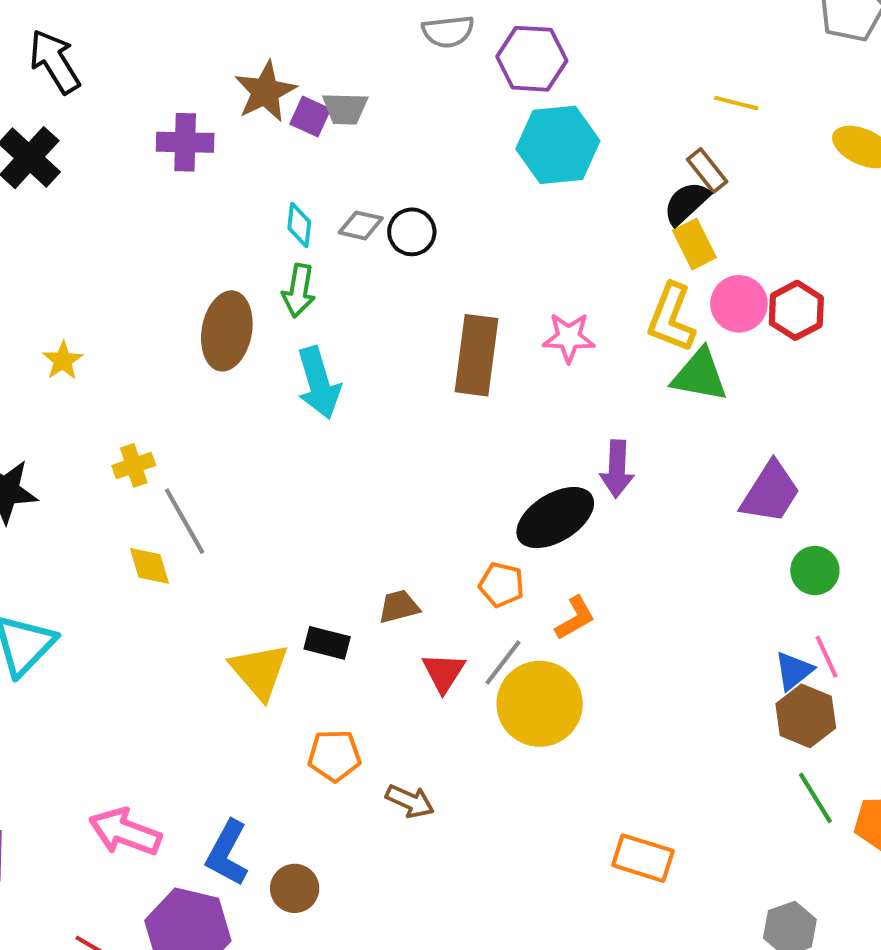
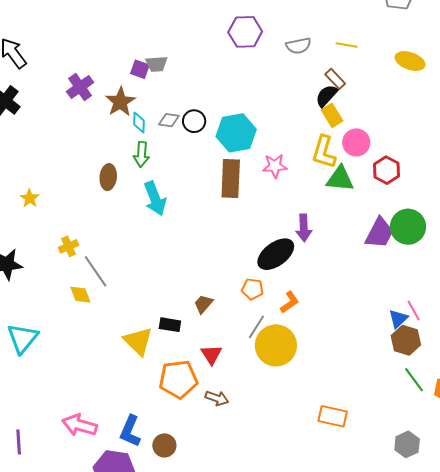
gray semicircle: (448, 31) -> (298, 46), moved
brown star: (265, 92) -> (120, 102), moved
purple cross: (185, 142) -> (80, 87), turned -32
cyan hexagon: (558, 145) -> (236, 133), moved
red hexagon: (796, 310) -> (387, 170), moved
brown ellipse: (227, 331) -> (108, 177), size x0.7
green circle: (815, 571) -> (408, 227), moved, size x1.5
brown trapezoid: (399, 607) -> (203, 304), turned -30
red triangle: (444, 672) -> (211, 355), moved
orange pentagon: (334, 756) -> (178, 379), size x1.5

